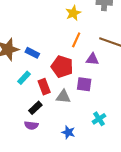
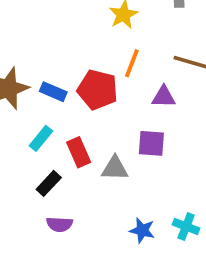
red pentagon: (62, 67) -> (97, 90), moved
black rectangle: (35, 108) -> (49, 183), moved
cyan cross: (99, 119) -> (186, 227), moved, turned -32
blue star: (68, 132) -> (142, 230), moved

